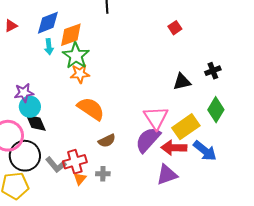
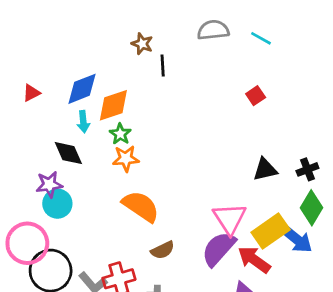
green star: (76, 56) -> (120, 134), size x0.6
black cross: (213, 71) -> (307, 169), moved
black diamond: (36, 123) -> (68, 153), moved
red arrow: (174, 148) -> (254, 260), turned 35
blue arrow: (205, 151) -> (297, 239), moved

